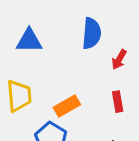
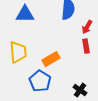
red rectangle: (118, 102) -> (86, 46), moved

